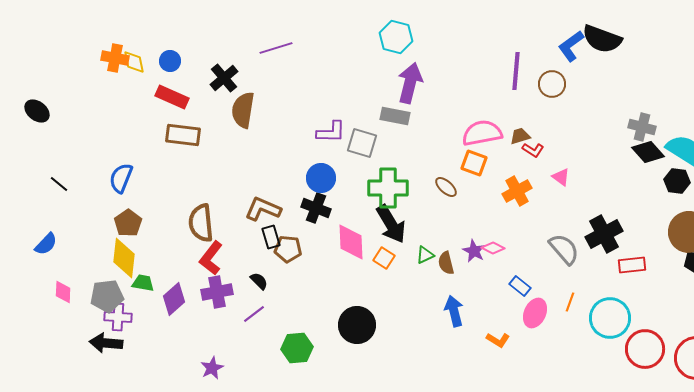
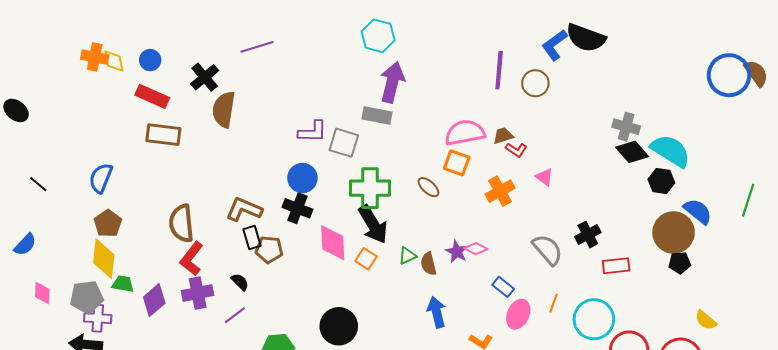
black cross: (604, 234) -> (588, 235), size x0.7

